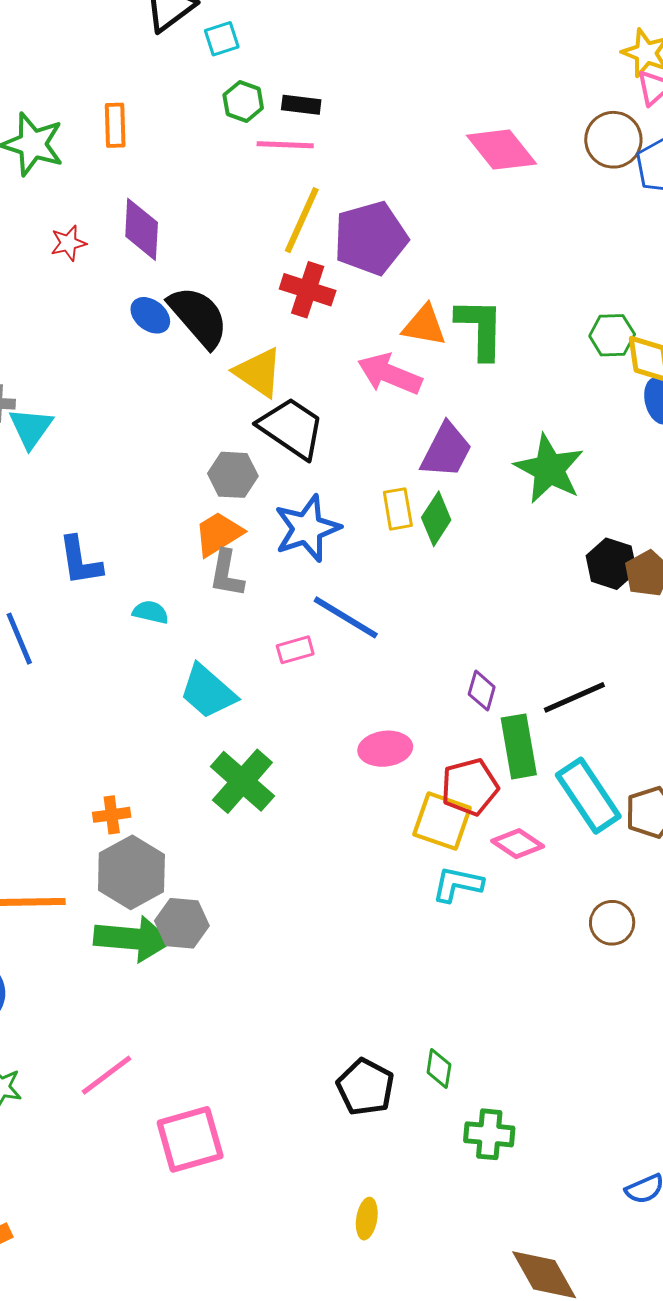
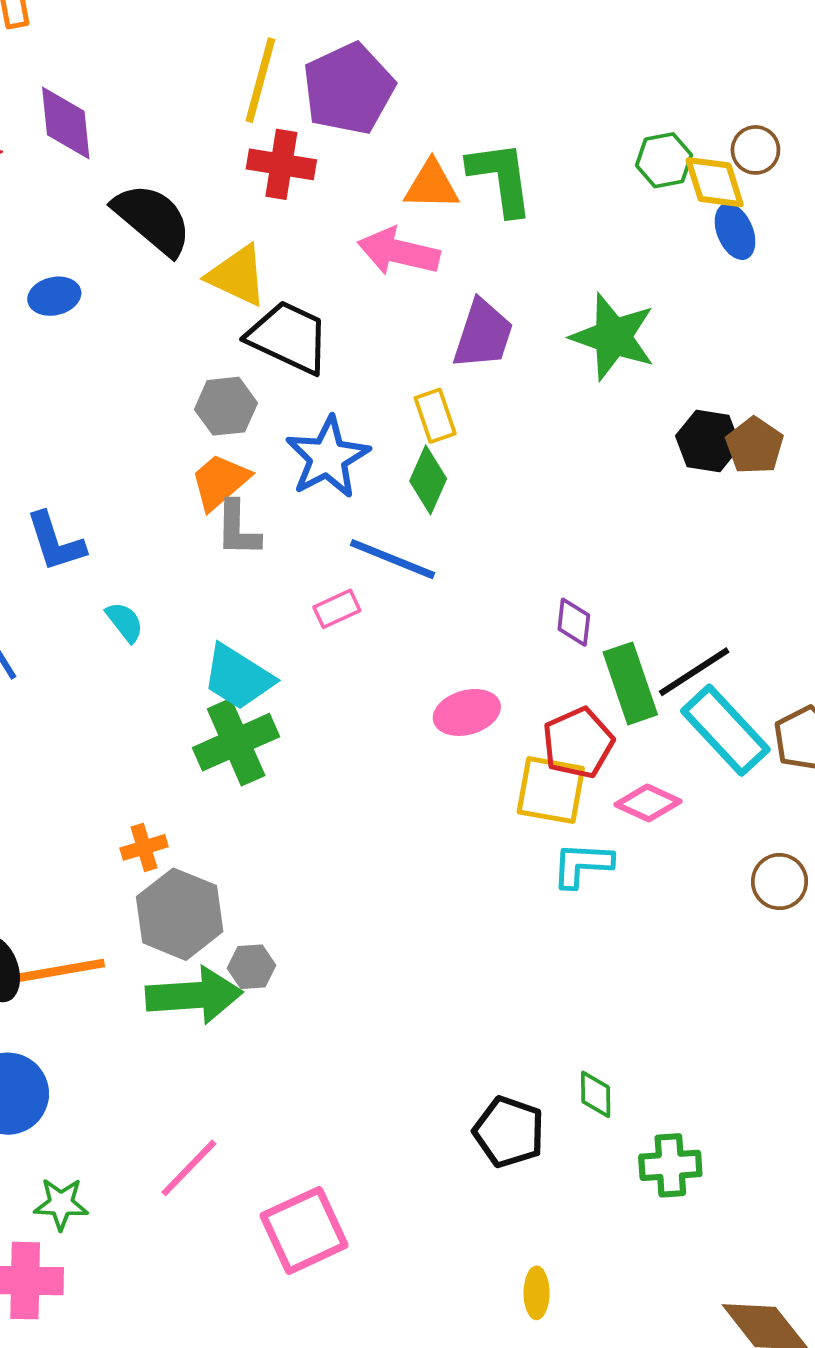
blue ellipse: (150, 315) -> (54, 296), moved, turned -42
green diamond: (436, 519) -> (428, 480), moved
cyan semicircle: (151, 612) -> (125, 622), moved, turned 48
black line: (574, 697) -> (694, 672), moved
green cross: (242, 781) -> (236, 742), moved, turned 34
gray hexagon: (182, 923) -> (252, 967), size x0.7

